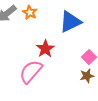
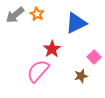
brown star: (87, 76) -> (81, 76), moved

